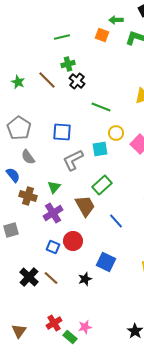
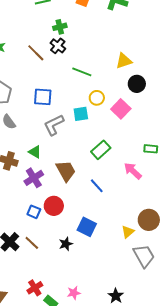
green cross: (68, 64) -> (60, 27), moved
brown line: (47, 80) -> (36, 53), moved
green rectangle: (102, 185) -> (101, 150), moved
green triangle: (54, 187) -> (35, 152), turned -40
pink star: (85, 327) -> (74, 293), moved

